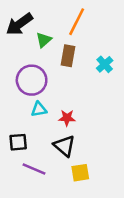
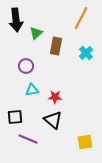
orange line: (77, 22) -> (81, 18), moved
black arrow: (19, 24) -> (16, 20), turned -60
purple circle: (32, 80) -> (26, 66), size x0.6
yellow square: (80, 173) -> (85, 142), moved

